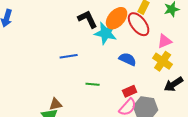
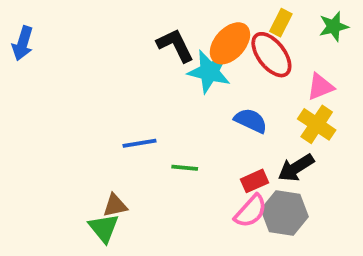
blue line: (69, 56) -> (139, 143), moved
black arrow: (174, 84) -> (296, 168), moved

